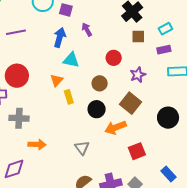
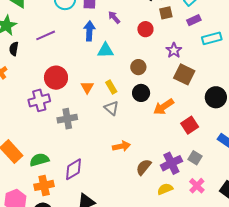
red circle: (114, 58) -> (145, 29), moved
orange triangle: (57, 80) -> (87, 87), moved
brown square: (130, 103) -> (184, 74), moved
black circle: (168, 118) -> (216, 97), moved
orange arrow: (37, 144) -> (121, 146), moved
gray triangle: (82, 148) -> (111, 108), moved

